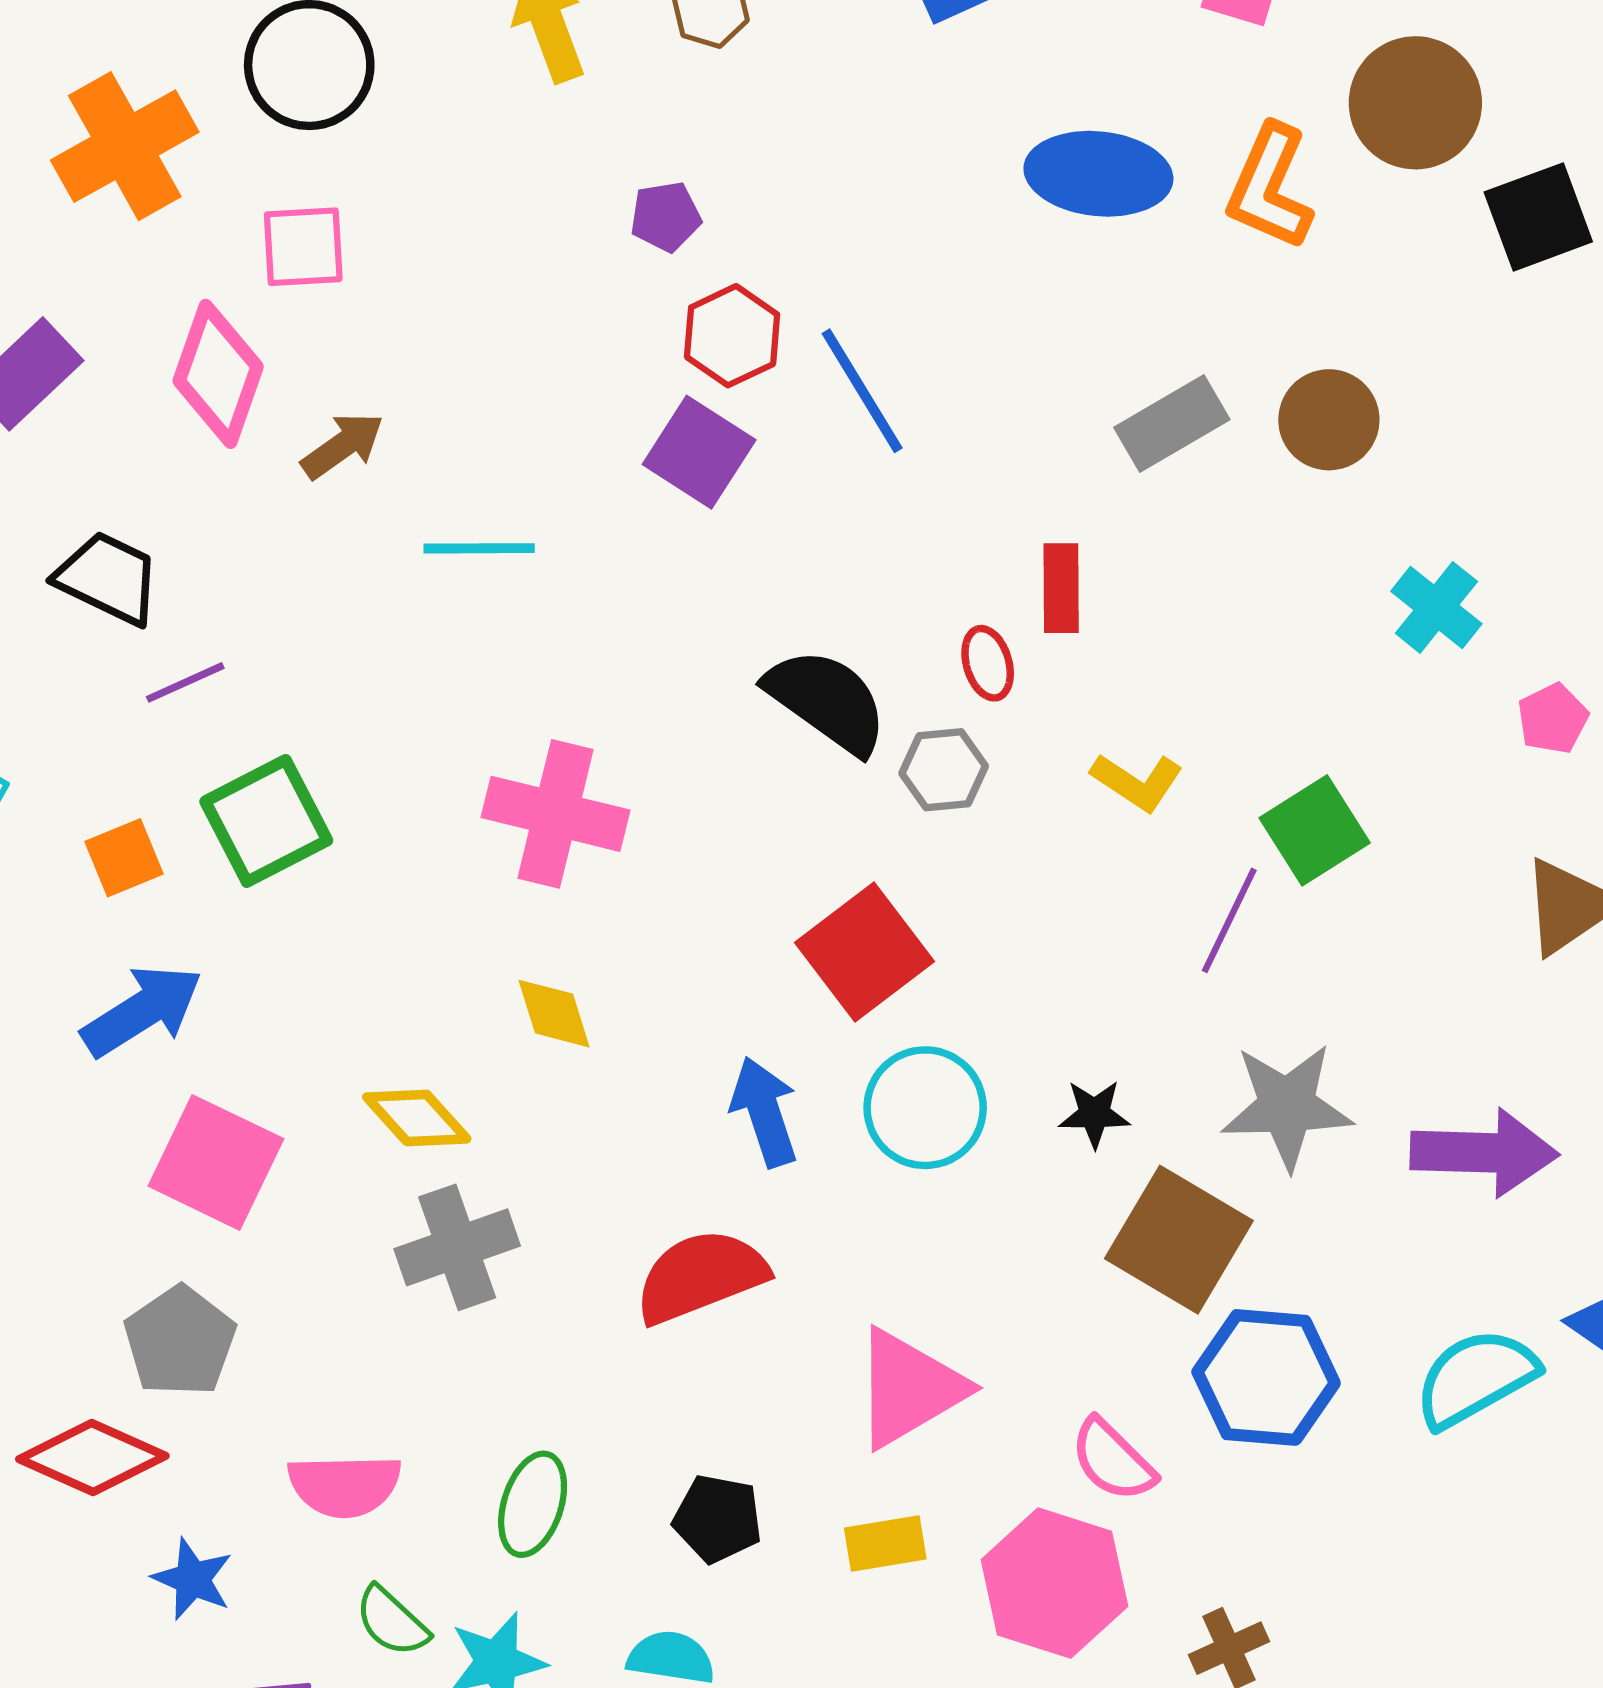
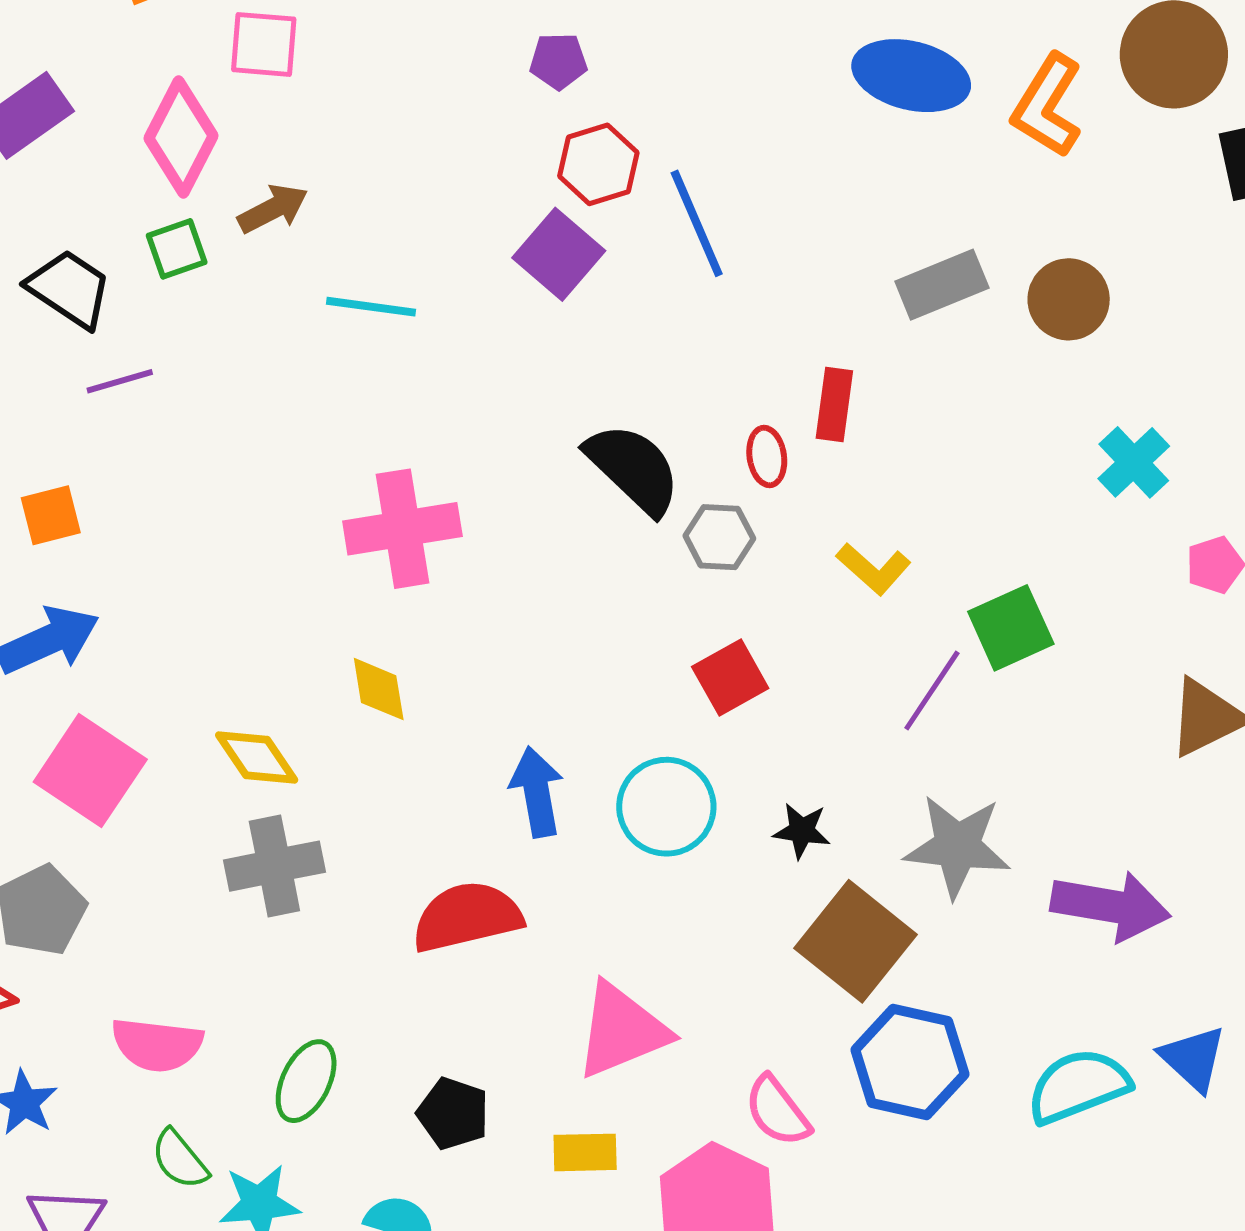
pink cross: (556, 814) -> (402, 529), turned -31
green square: (266, 821) -> (177, 249), moved, size x0.6
red square: (865, 952) -> (730, 678), moved, size x0.7

